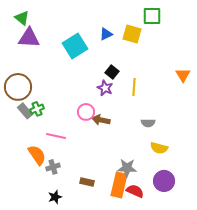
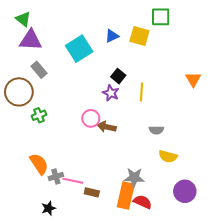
gray rectangle: (25, 111) -> (39, 70), moved
pink line: (56, 136) -> (73, 181), moved
purple circle: (164, 181) -> (185, 191), moved
black star: (55, 197) -> (49, 208), moved

